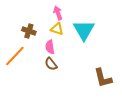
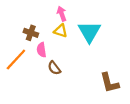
pink semicircle: (50, 47) -> (41, 50), moved

